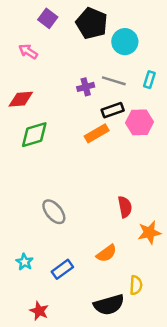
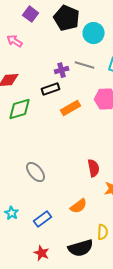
black rectangle: (113, 110) -> (51, 89), moved
red star: (39, 311) -> (42, 253), moved

